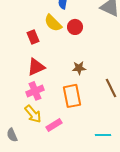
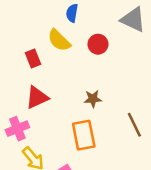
red circle: (75, 27) -> (98, 44), moved
pink cross: (35, 91) -> (17, 129), moved

